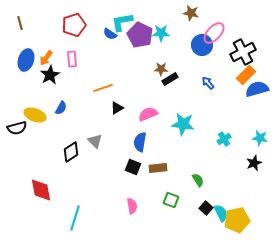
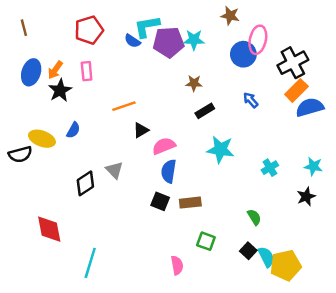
pink ellipse: (214, 33) -> (258, 40), turned -30
purple pentagon: (140, 35) -> (169, 42), turned -30
black rectangle: (170, 79) -> (205, 111), moved
pink semicircle: (148, 114) -> (164, 146), moved
green semicircle: (198, 180) -> (254, 217), moved
pink semicircle: (132, 206) -> (177, 265), moved

